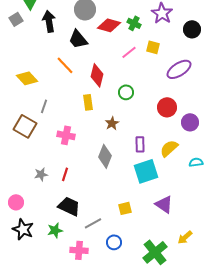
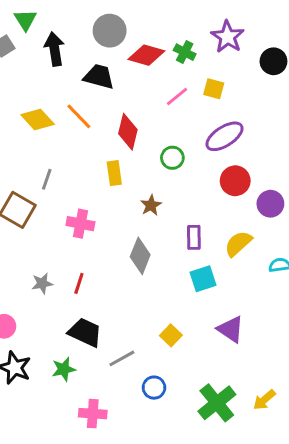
black trapezoid: (78, 39) -> (99, 77), turned 145
purple ellipse: (179, 69) -> (224, 136), moved
yellow diamond: (27, 78) -> (38, 119), moved
cyan square: (146, 171) -> (203, 279), size x0.7
yellow square: (125, 208) -> (171, 335), turned -32
yellow arrow: (185, 237) -> (264, 400), moved
pink cross: (79, 250) -> (93, 414), moved

